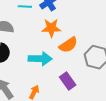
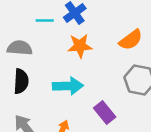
orange semicircle: (68, 45) -> (131, 40), moved

